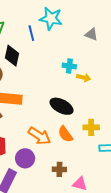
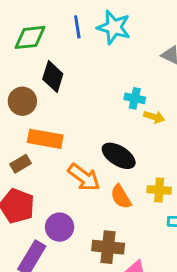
blue line: (31, 33) -> (77, 27), moved
orange arrow: (39, 136) -> (84, 177), moved
brown cross: (59, 169) -> (108, 247), size x1.5

